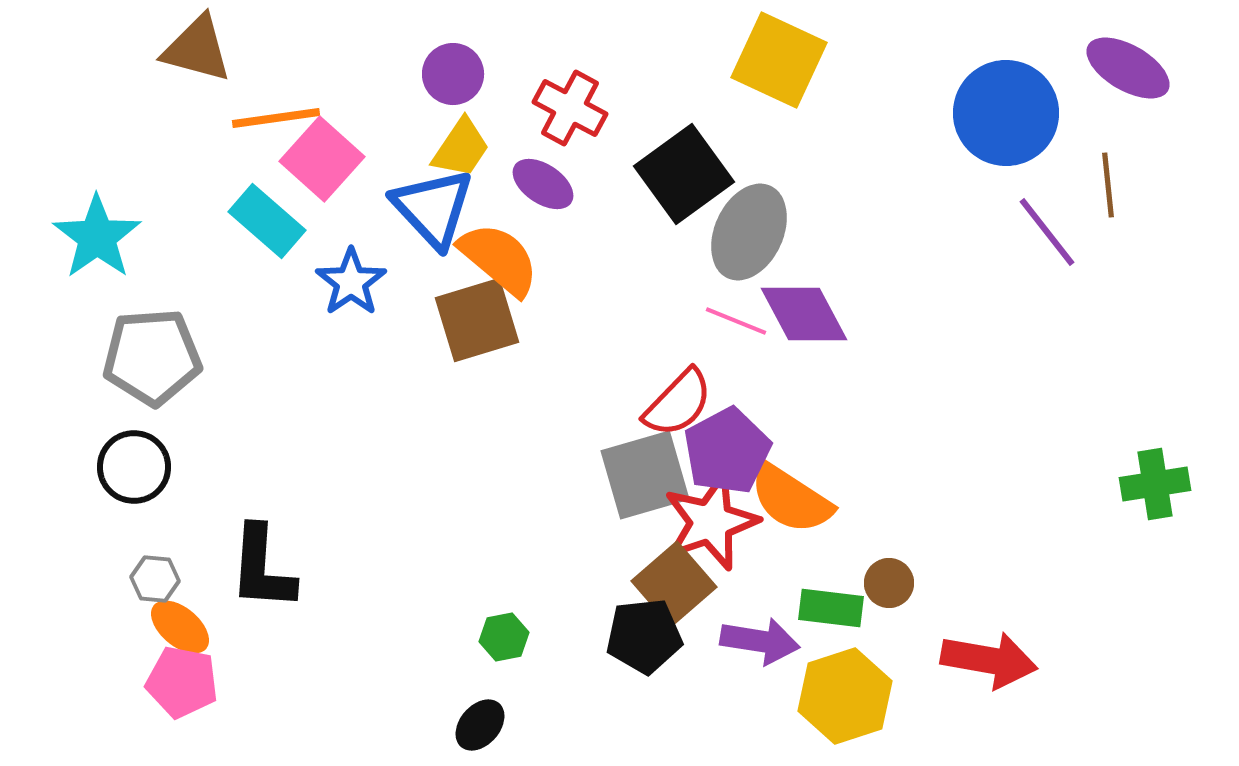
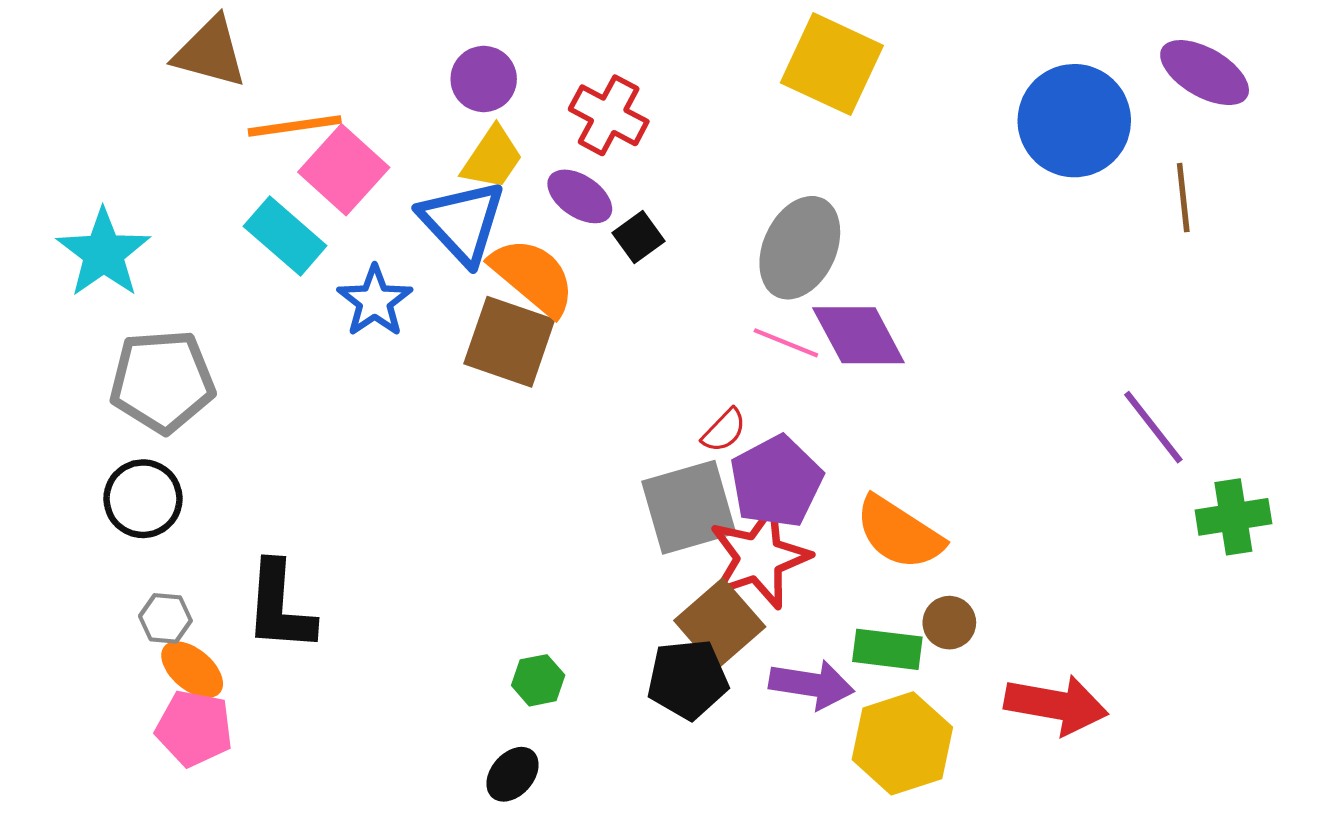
black square: (684, 174) -> (639, 237), moved, size x0.5
purple line: (1047, 232) -> (1153, 427), moved
brown square: (477, 320) -> (509, 342), turned 36
red semicircle: (678, 403) -> (724, 430), size x0.6
orange semicircle: (791, 499) -> (899, 533), moved

